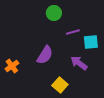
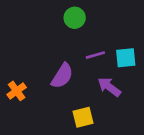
purple line: (73, 32) -> (95, 55), moved
yellow square: (60, 85) -> (83, 117), turned 35

